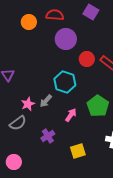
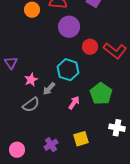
pink star: (28, 104) -> (31, 80), moved
gray semicircle: (18, 123) -> (31, 105), moved
purple cross: (48, 136) -> (51, 145), moved

